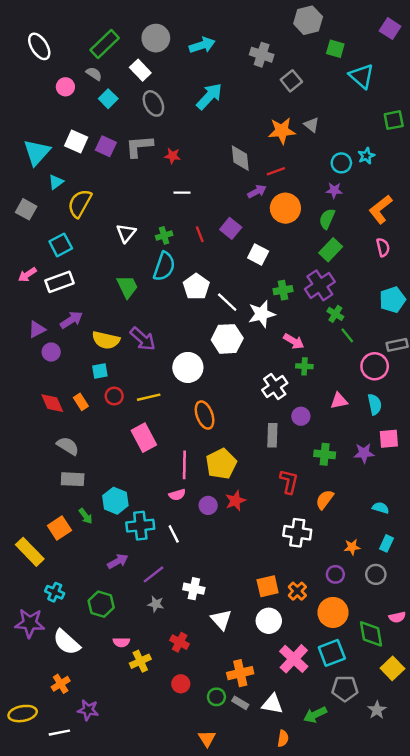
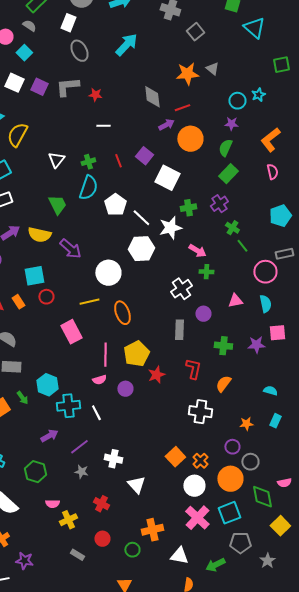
white rectangle: (140, 70) -> (68, 23), turned 66
cyan square: (108, 99) -> (24, 53), moved
white square: (258, 254) -> (167, 178), size x1.4
purple cross: (320, 285) -> (219, 204), size x0.7
yellow semicircle: (106, 340) -> (39, 235), moved
cyan square: (100, 371) -> (34, 276), size x1.5
yellow line: (149, 397) -> (89, 302), moved
red star: (235, 501) -> (156, 375), moved
gray circle: (376, 574) -> (250, 462), moved
orange square: (268, 586) -> (175, 457), turned -30
white circle: (269, 621) -> (194, 486), moved
gray rectangle: (240, 703) -> (77, 555), moved

